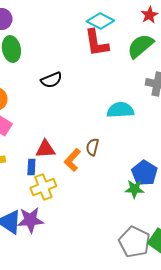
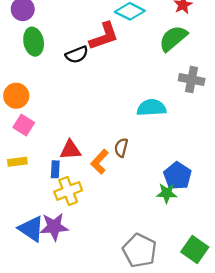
red L-shape: (96, 43) -> (104, 36), moved, turned -100
black semicircle: (51, 80) -> (77, 55), moved
gray pentagon: (134, 242) -> (140, 251), moved

